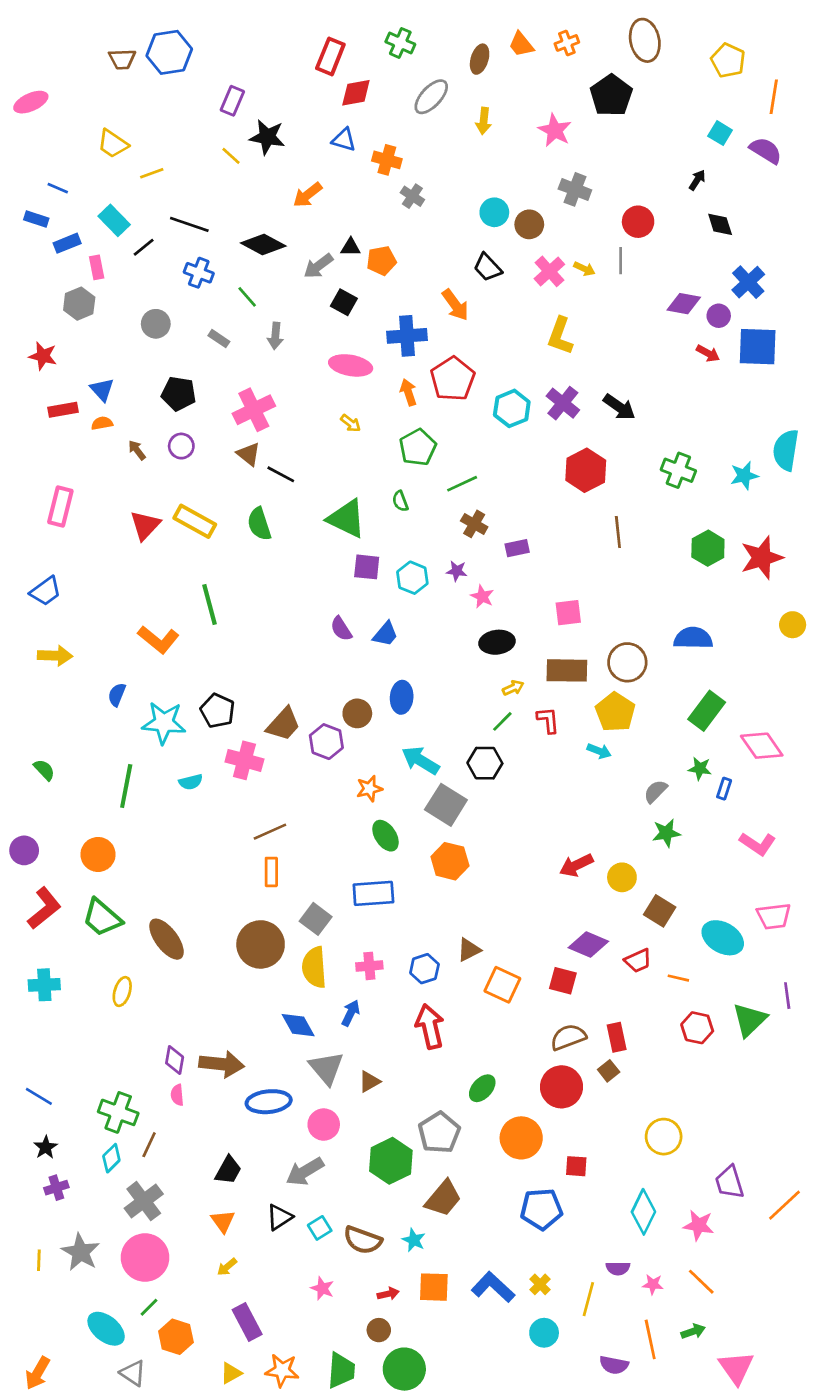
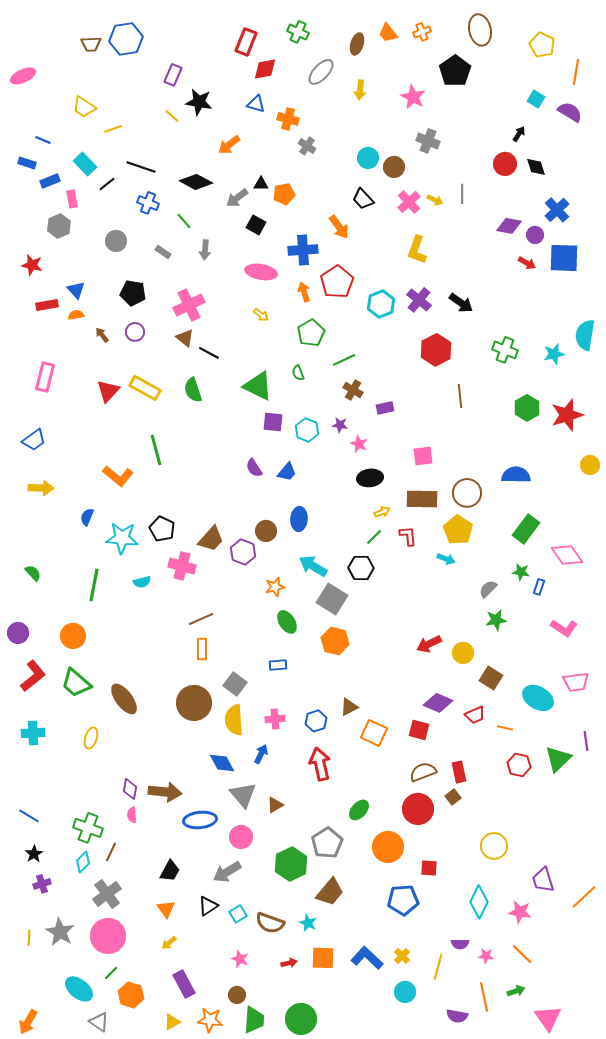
red circle: (638, 222) -> (505, 164), moved
blue rectangle: (373, 893) -> (278, 665), size x0.6
brown circle: (379, 1330) -> (237, 995), moved

